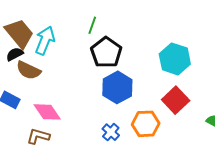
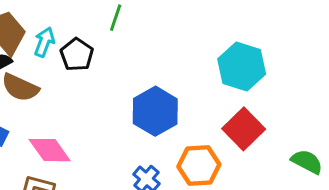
cyan arrow: (45, 40) -> (44, 42), size x0.7
black pentagon: (106, 52) -> (77, 55), moved, size x0.7

